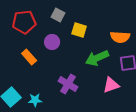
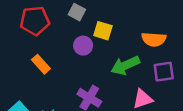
purple circle: (52, 42) -> (83, 46), moved

